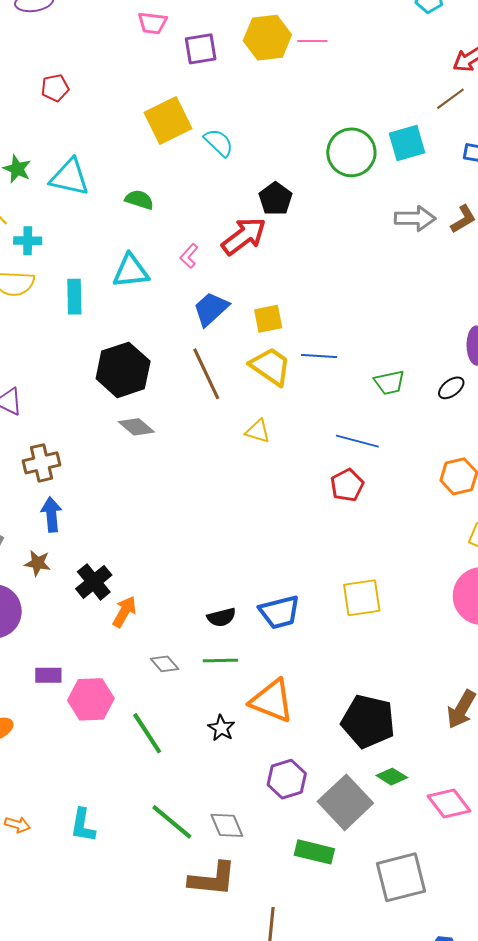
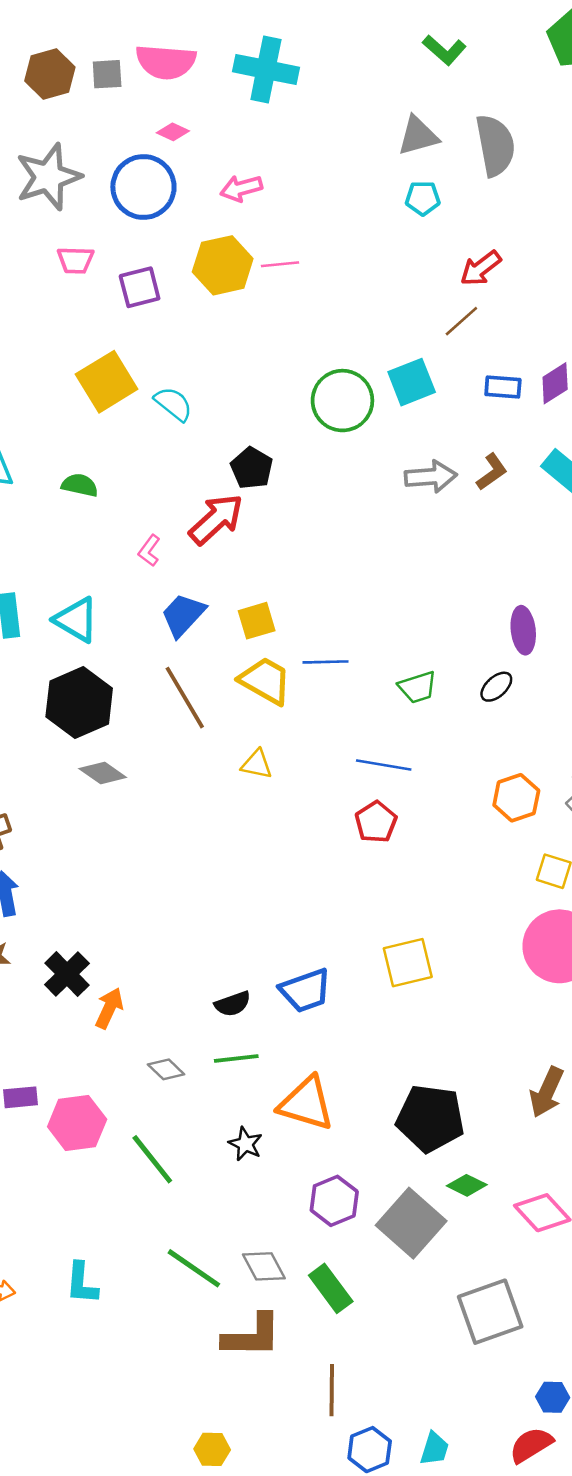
cyan triangle: (131, 271) -> (76, 620), moved, turned 42
green rectangle: (314, 852) -> (331, 1288), moved, turned 45

